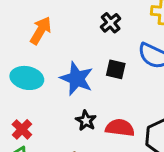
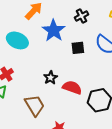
black square: (116, 69) -> (78, 48), turned -32
blue star: (77, 79) -> (54, 31), moved

